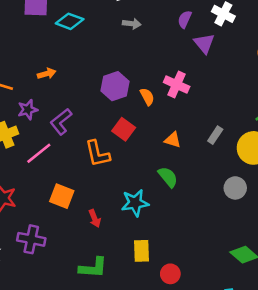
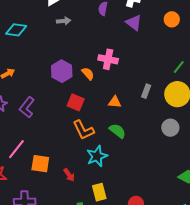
purple triangle: (204, 43) -> (134, 23), moved
pink line: (39, 153) -> (16, 149), moved
orange L-shape: (97, 154) -> (83, 130), moved
yellow rectangle: (141, 251) -> (99, 192), moved

